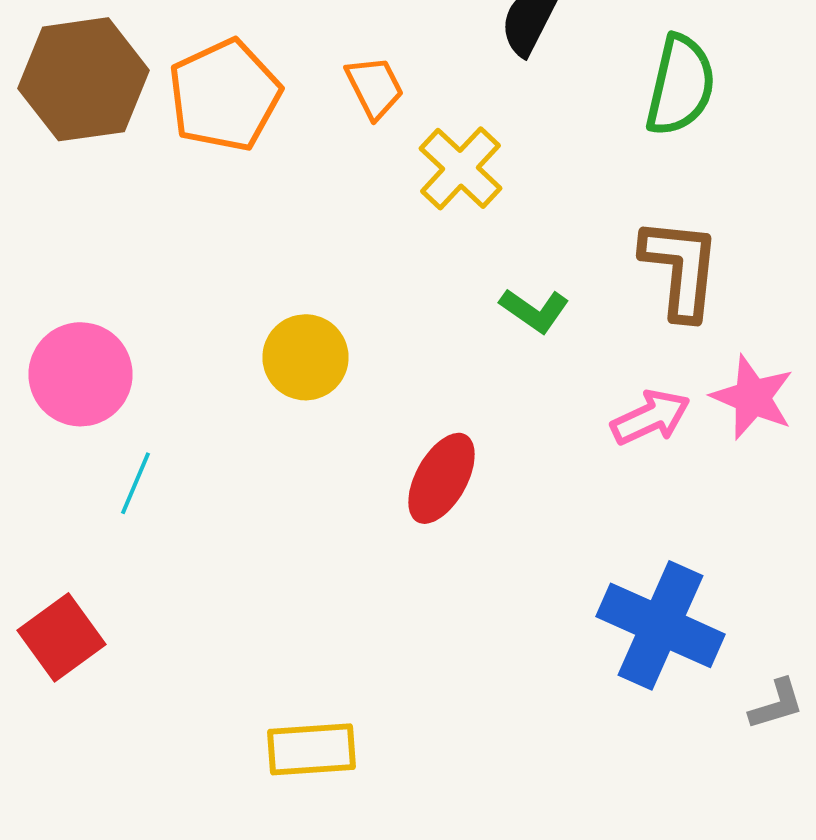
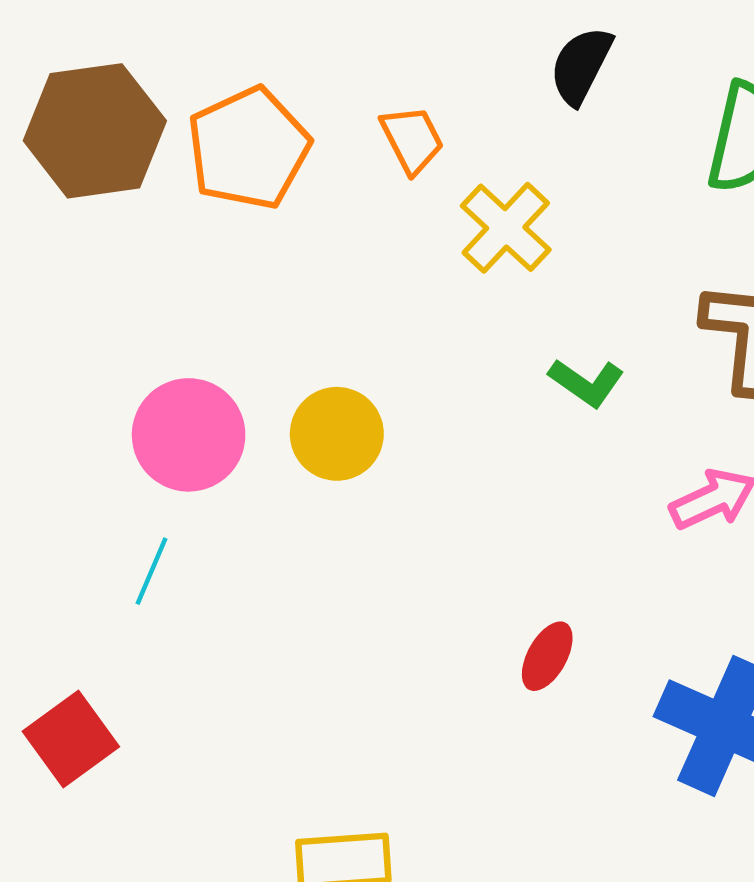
pink circle: (80, 374) -> (189, 435), moved
red ellipse: (442, 478) -> (547, 656), moved, size x0.7

